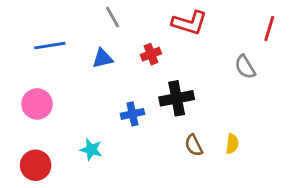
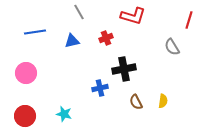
blue cross: (132, 114) -> (100, 88), moved
cyan star: (91, 150) -> (64, 114), moved

